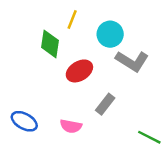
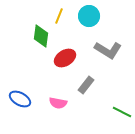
cyan circle: (110, 34) -> (89, 16), moved

